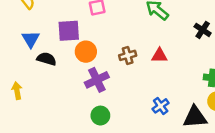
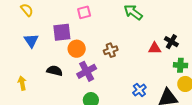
black cross: (203, 30) -> (171, 42), moved
red triangle: (160, 56) -> (155, 48), moved
black semicircle: (47, 59) -> (55, 71), moved

